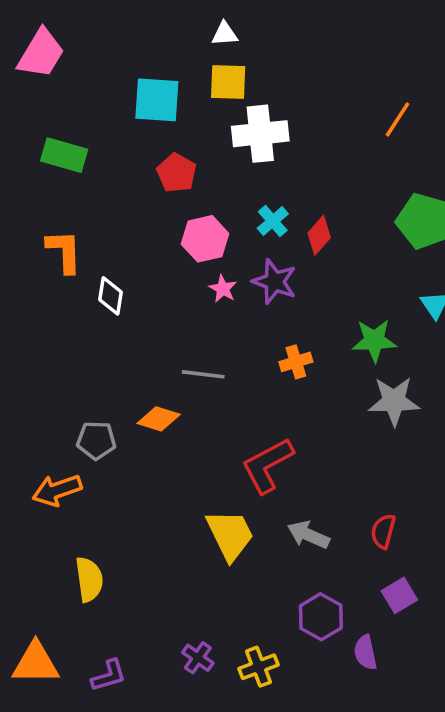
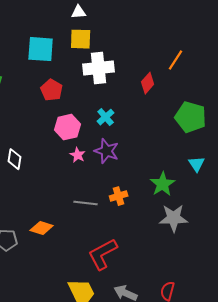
red diamond: (319, 235) -> (148, 83), moved
green star: (374, 340) -> (163, 184), turned -30
gray line: (203, 374) -> (86, 203), moved

